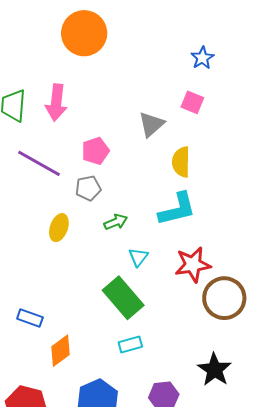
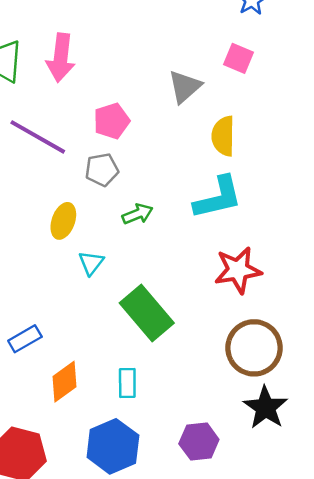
cyan triangle: (138, 257) -> (91, 263), moved
brown circle: (224, 298) -> (254, 348), moved
blue rectangle: (30, 318) -> (25, 339), turned -50
cyan rectangle: (130, 344) -> (127, 383), moved, turned -75

